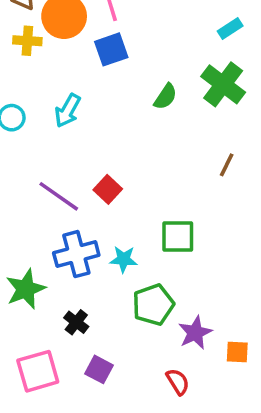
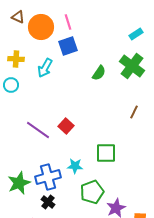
yellow cross: (27, 41) -> (16, 59), moved
cyan arrow: (68, 111) -> (45, 68), moved
blue cross: (76, 254) -> (48, 177), moved

